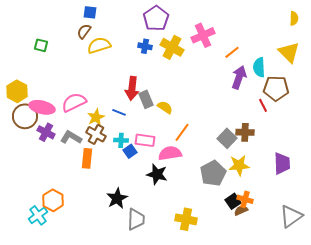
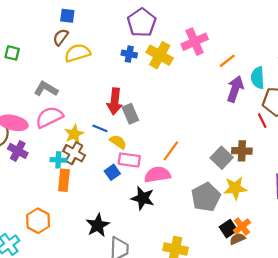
yellow semicircle: (165, 107) -> (118, 142), moved
gray L-shape: (71, 137) -> (46, 89), moved
cyan cross: (121, 140) -> (58, 160), moved
orange cross: (245, 199) -> (242, 226), turned 35
orange hexagon: (53, 200) -> (38, 221), moved

